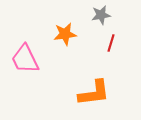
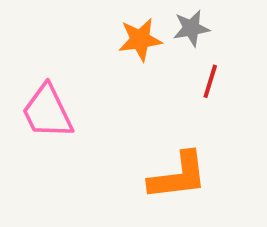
orange star: (65, 34) -> (140, 40), moved

